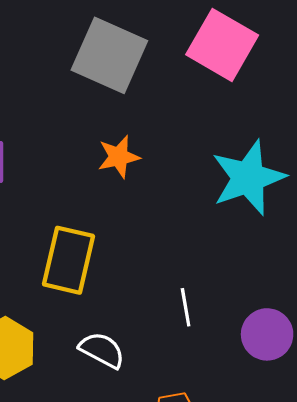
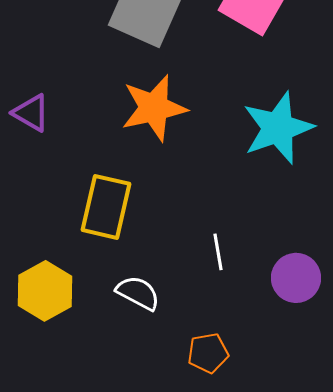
orange star: (119, 157) -> (154, 108), size x1.6

